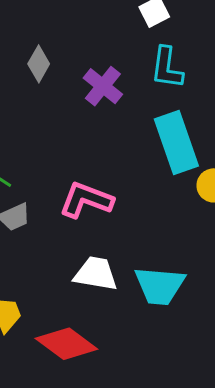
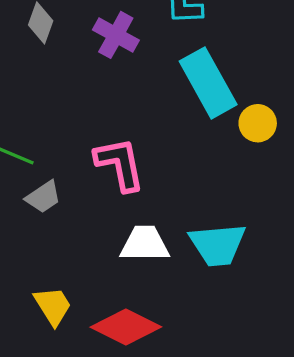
pink L-shape: (86, 200) -> (120, 164), turned 68

